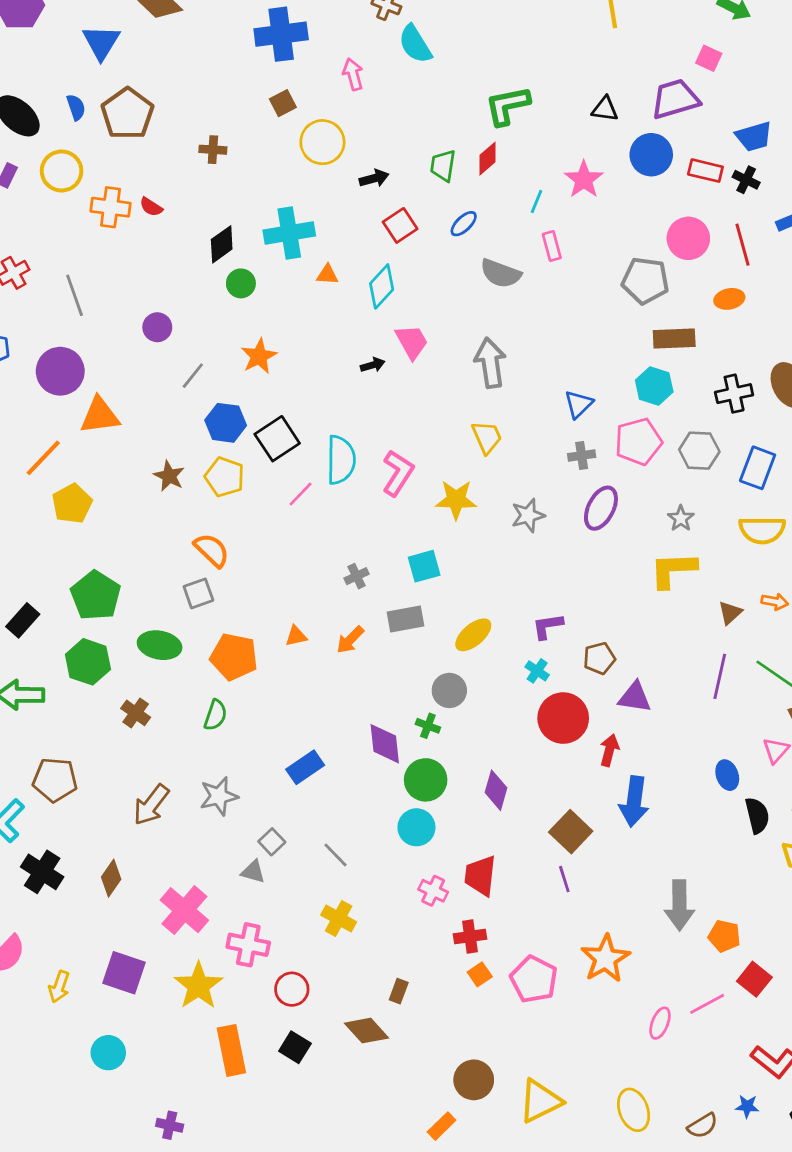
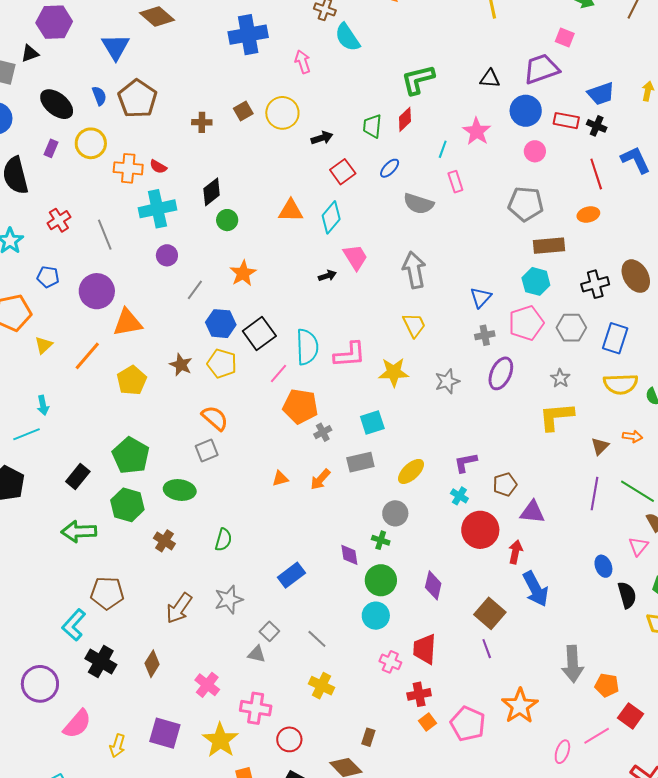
brown square: (283, 103) -> (243, 111), moved
cyan cross: (289, 233) -> (157, 209), moved
pink circle: (688, 238) -> (535, 151), moved, size x0.7
orange triangle: (327, 275) -> (291, 211), size x1.5
pink L-shape: (398, 473) -> (350, 355), turned 56
yellow pentagon: (72, 504) -> (132, 380), moved
orange pentagon: (234, 657) -> (300, 406), moved
purple diamond: (385, 744) -> (349, 555), size x0.7
blue arrow: (634, 801) -> (536, 589), turned -33
pink cross: (184, 910) -> (207, 685), size x0.7

